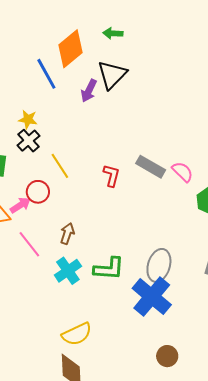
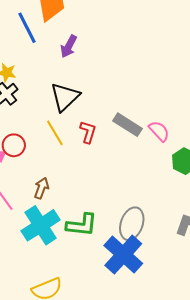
black triangle: (112, 75) -> (65, 97), moved
yellow line: (60, 166) -> (55, 133), moved
cyan cross: (68, 271) -> (41, 225), size x1.4

